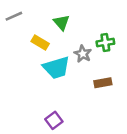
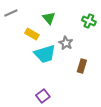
green cross: (105, 43) -> (89, 21), moved, turned 32
brown rectangle: (103, 83) -> (82, 66), turned -64

